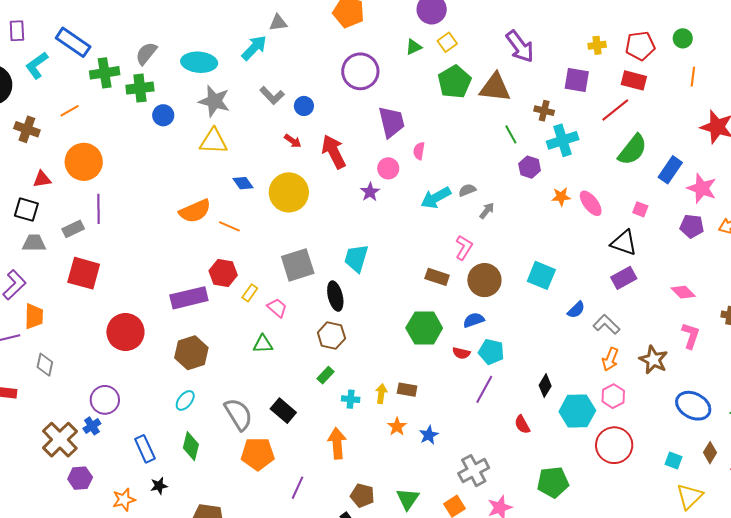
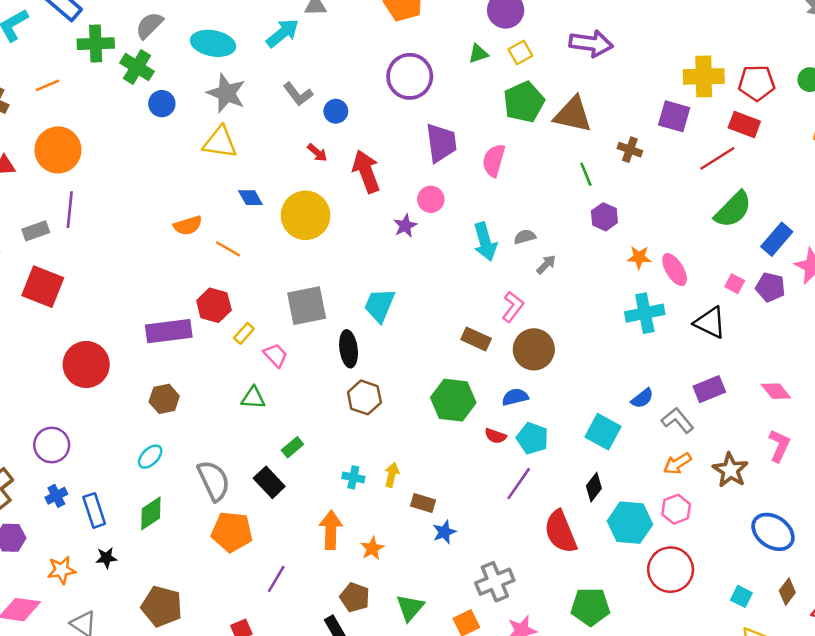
yellow cross: (597, 45) -> (704, 76), size x1.8
purple arrow: (520, 46) -> (591, 43), moved, turned -52
green cross: (140, 88) -> (137, 67), turned 32
cyan cross: (563, 140) -> (645, 313), moved
pink semicircle: (419, 151) -> (494, 160), moved, size x1.5
cyan arrow: (436, 198) -> (485, 242), turned -84
orange semicircle: (195, 211) -> (188, 225), size x0.7
purple pentagon: (692, 226) -> (770, 287), moved
cyan square: (541, 275) -> (603, 432), moved
purple rectangle: (624, 278) -> (709, 389), moved
brown hexagon: (331, 335) -> (364, 397), moved
brown hexagon: (191, 353) -> (164, 399), size x0.7
orange arrow: (610, 359) -> (677, 464), turned 30
green rectangle: (326, 375) -> (292, 447), moved
brown rectangle: (407, 390) -> (423, 503), moved
red semicircle: (522, 424) -> (561, 532), size x1.8
blue cross: (92, 426) -> (56, 496), moved
orange star: (397, 427) -> (372, 548), moved
green diamond: (191, 446) -> (151, 513), turned 36

